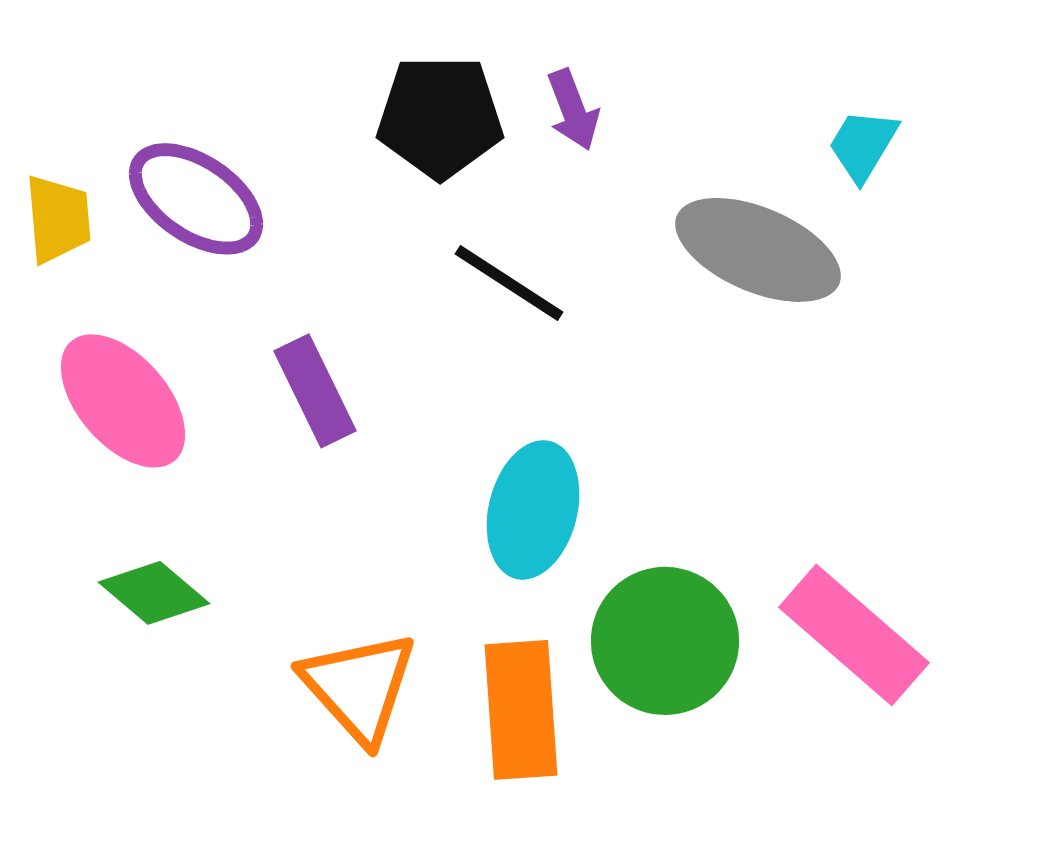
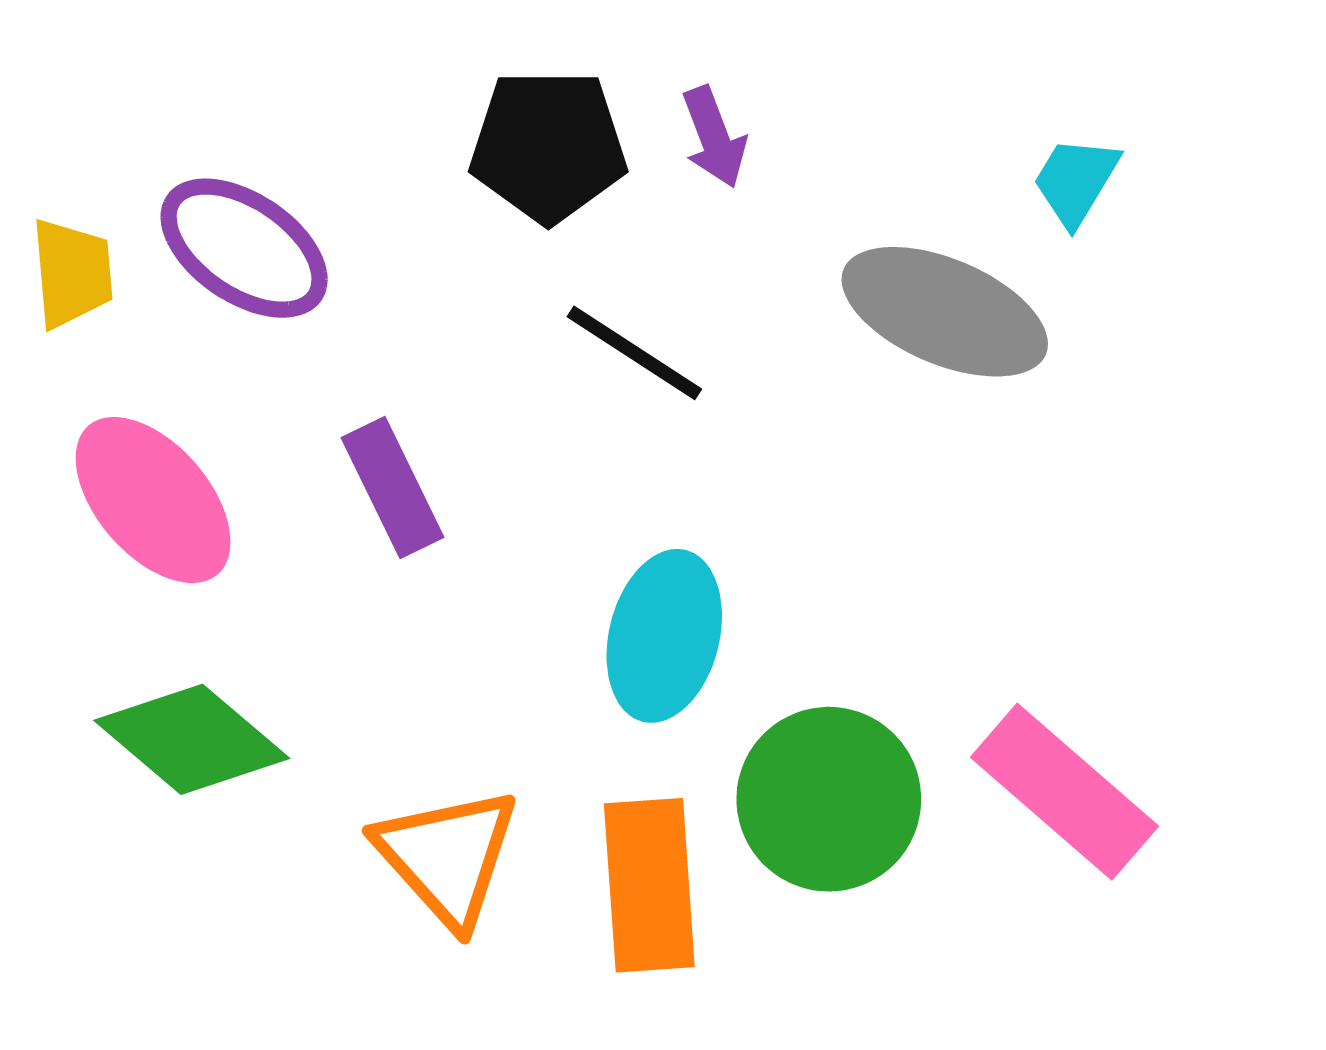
green diamond: (154, 593) -> (192, 739), size x1.4

